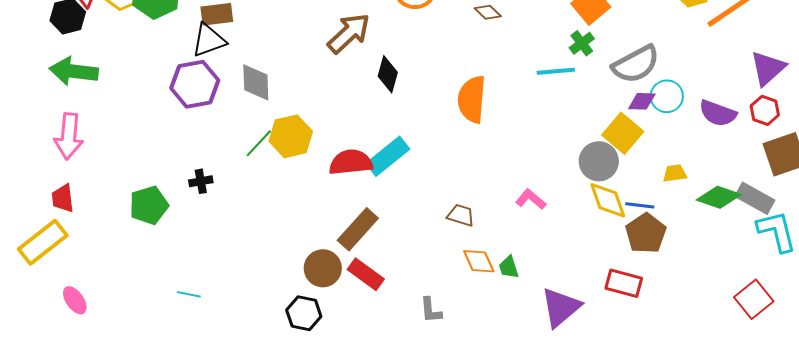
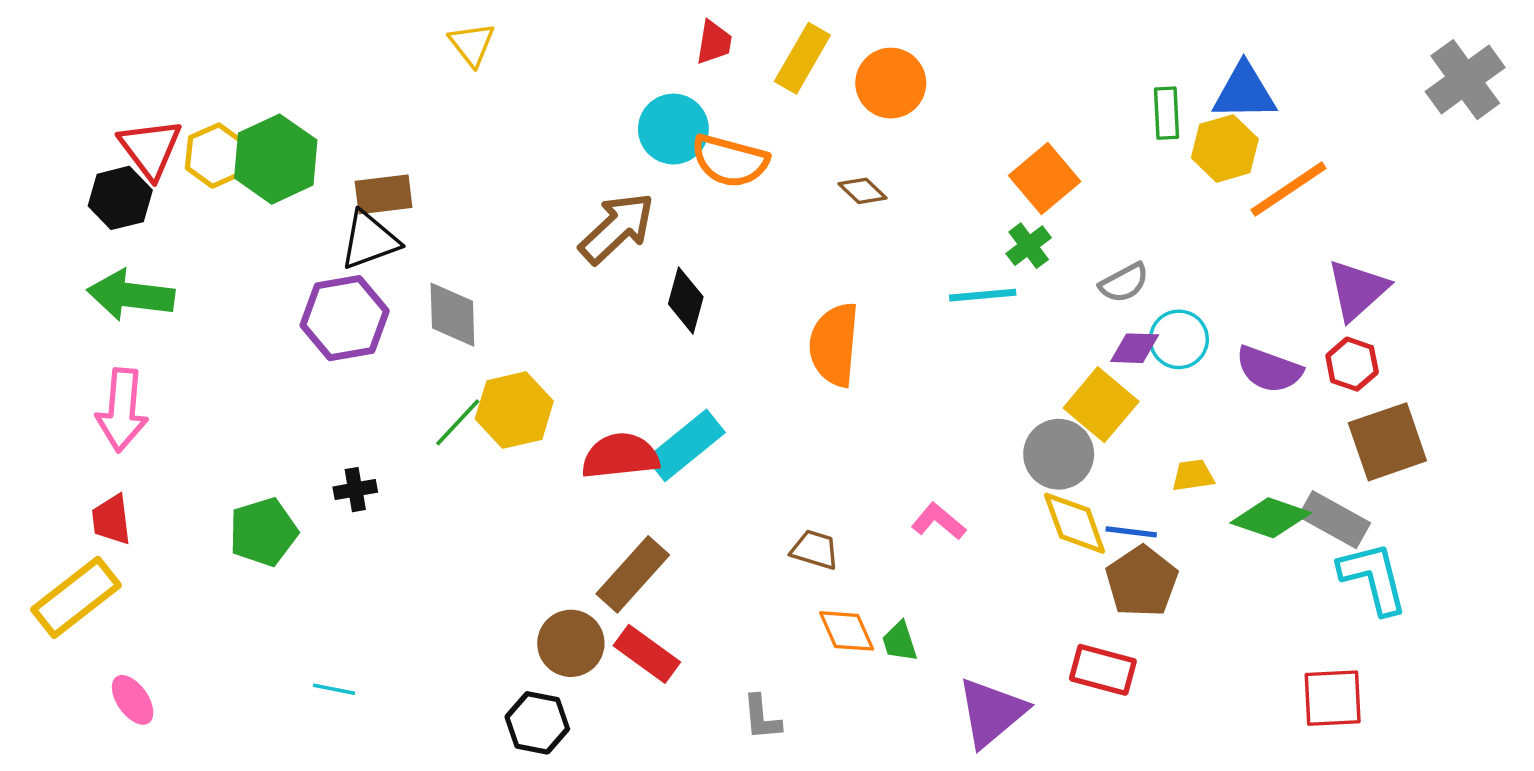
gray semicircle: (636, 64) -> (1124, 283), size x0.6
red square: (754, 299) -> (1333, 698), turned 36

